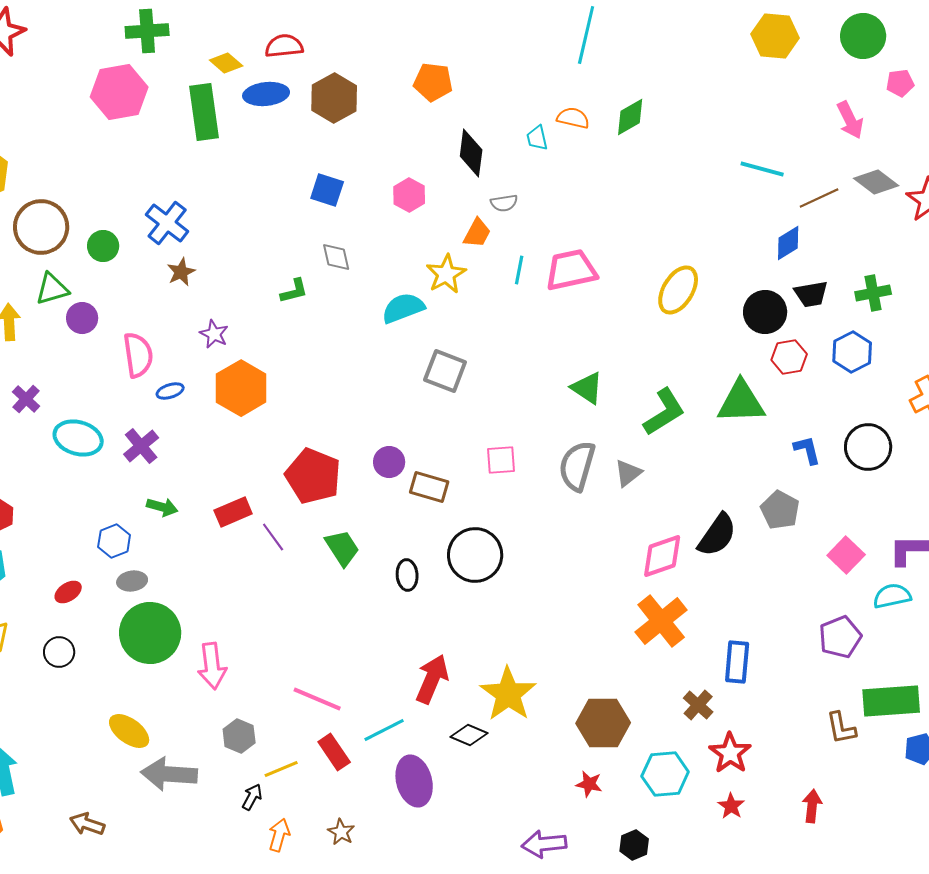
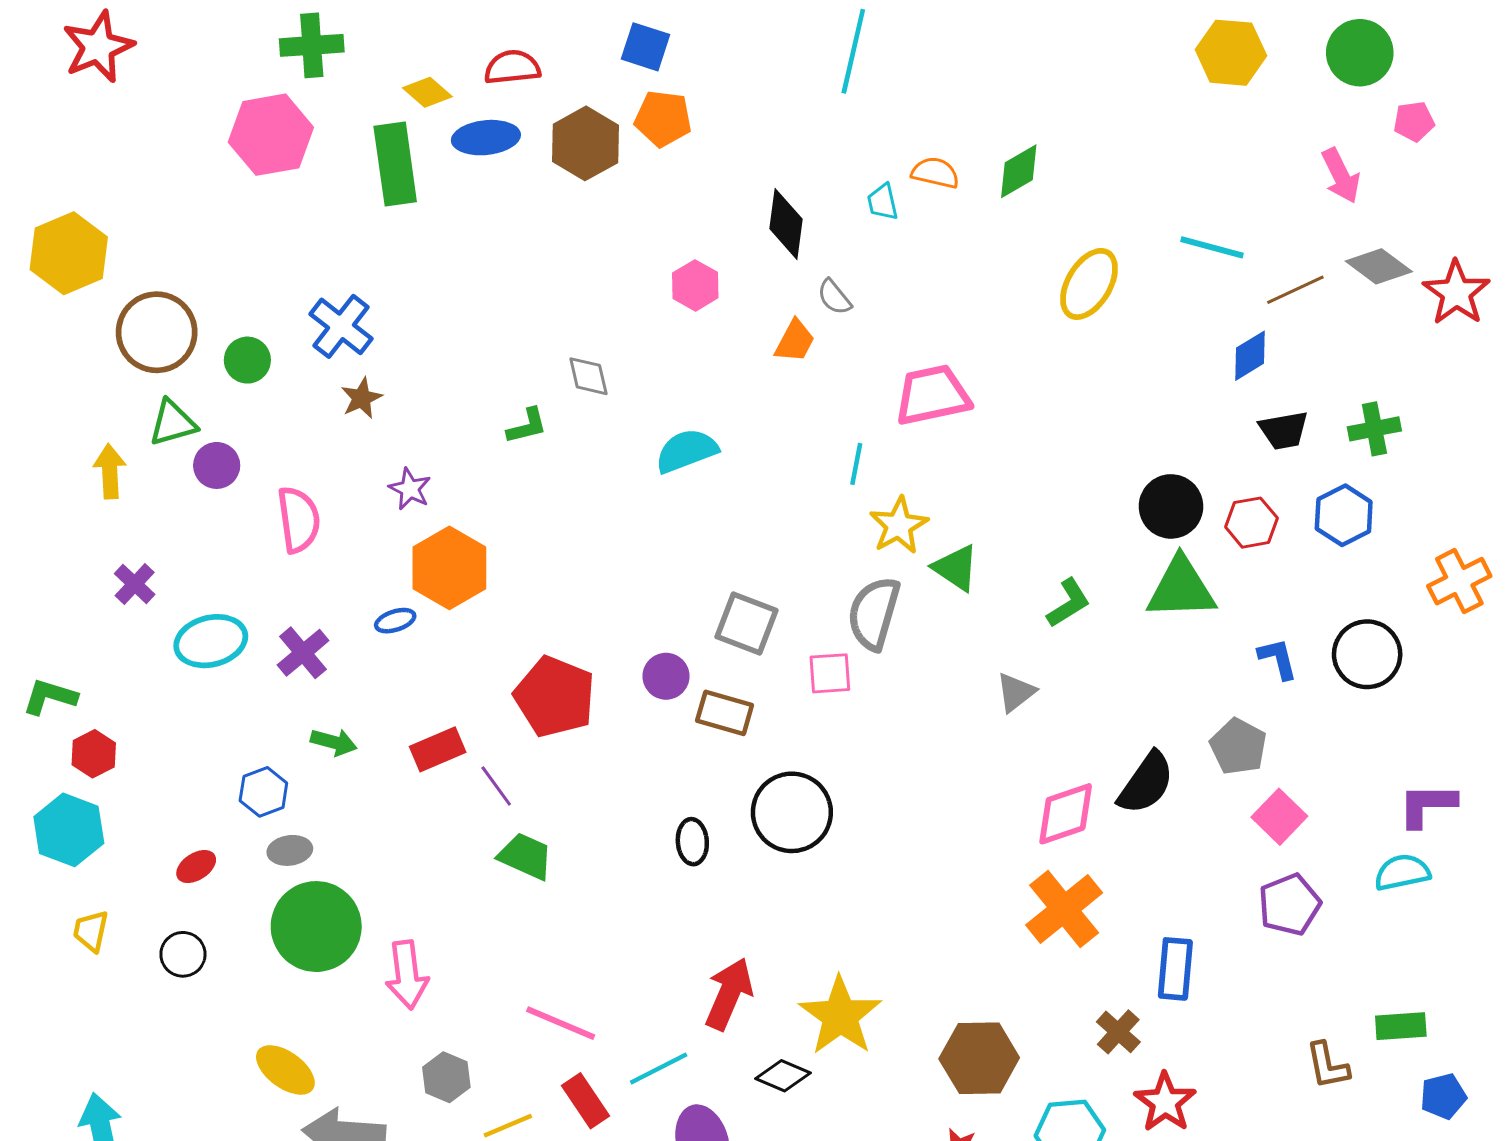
cyan line: (586, 35) -> (853, 51), moved
orange pentagon: (433, 82) -> (663, 119), moved
blue square: (327, 190) -> (645, 47), moved
gray semicircle: (504, 203) -> (834, 297), turned 60
cyan line: (519, 270) -> (856, 464), moved
yellow star: (446, 274) -> (899, 525), moved
yellow ellipse: (678, 290) -> (1089, 284), moved
black circle: (765, 312) -> (1171, 506), moved
gray square: (445, 371) -> (746, 624), moved
blue ellipse: (170, 391) -> (395, 621), moved
green L-shape: (664, 412) -> (1069, 603), size x0.7
cyan ellipse: (78, 438) -> (211, 641), turned -30
gray semicircle: (577, 466) -> (874, 613), moved
green trapezoid: (342, 548) -> (525, 856), moved, turned -33
pink square: (846, 555) -> (1279, 817), moved
purple pentagon: (840, 637) -> (1290, 905), moved
green rectangle: (891, 701) -> (1401, 1026), size x0.6

